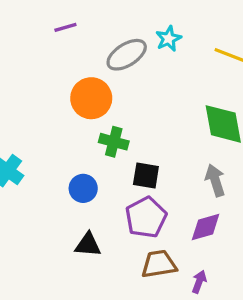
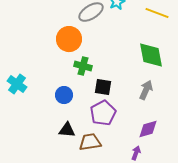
gray arrow: (215, 180) -> (146, 90), turned 42
purple diamond: (206, 227) -> (148, 129), moved
brown trapezoid: (159, 264) -> (90, 142), moved

